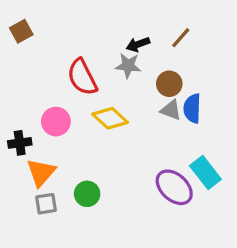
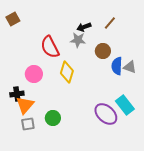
gray triangle: (171, 110) -> (130, 67), moved
yellow diamond: (110, 118) -> (67, 72), turned 65
black cross: (20, 143) -> (17, 94), moved

